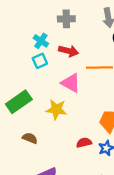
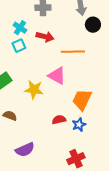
pink triangle: (71, 83) -> (57, 76), moved

